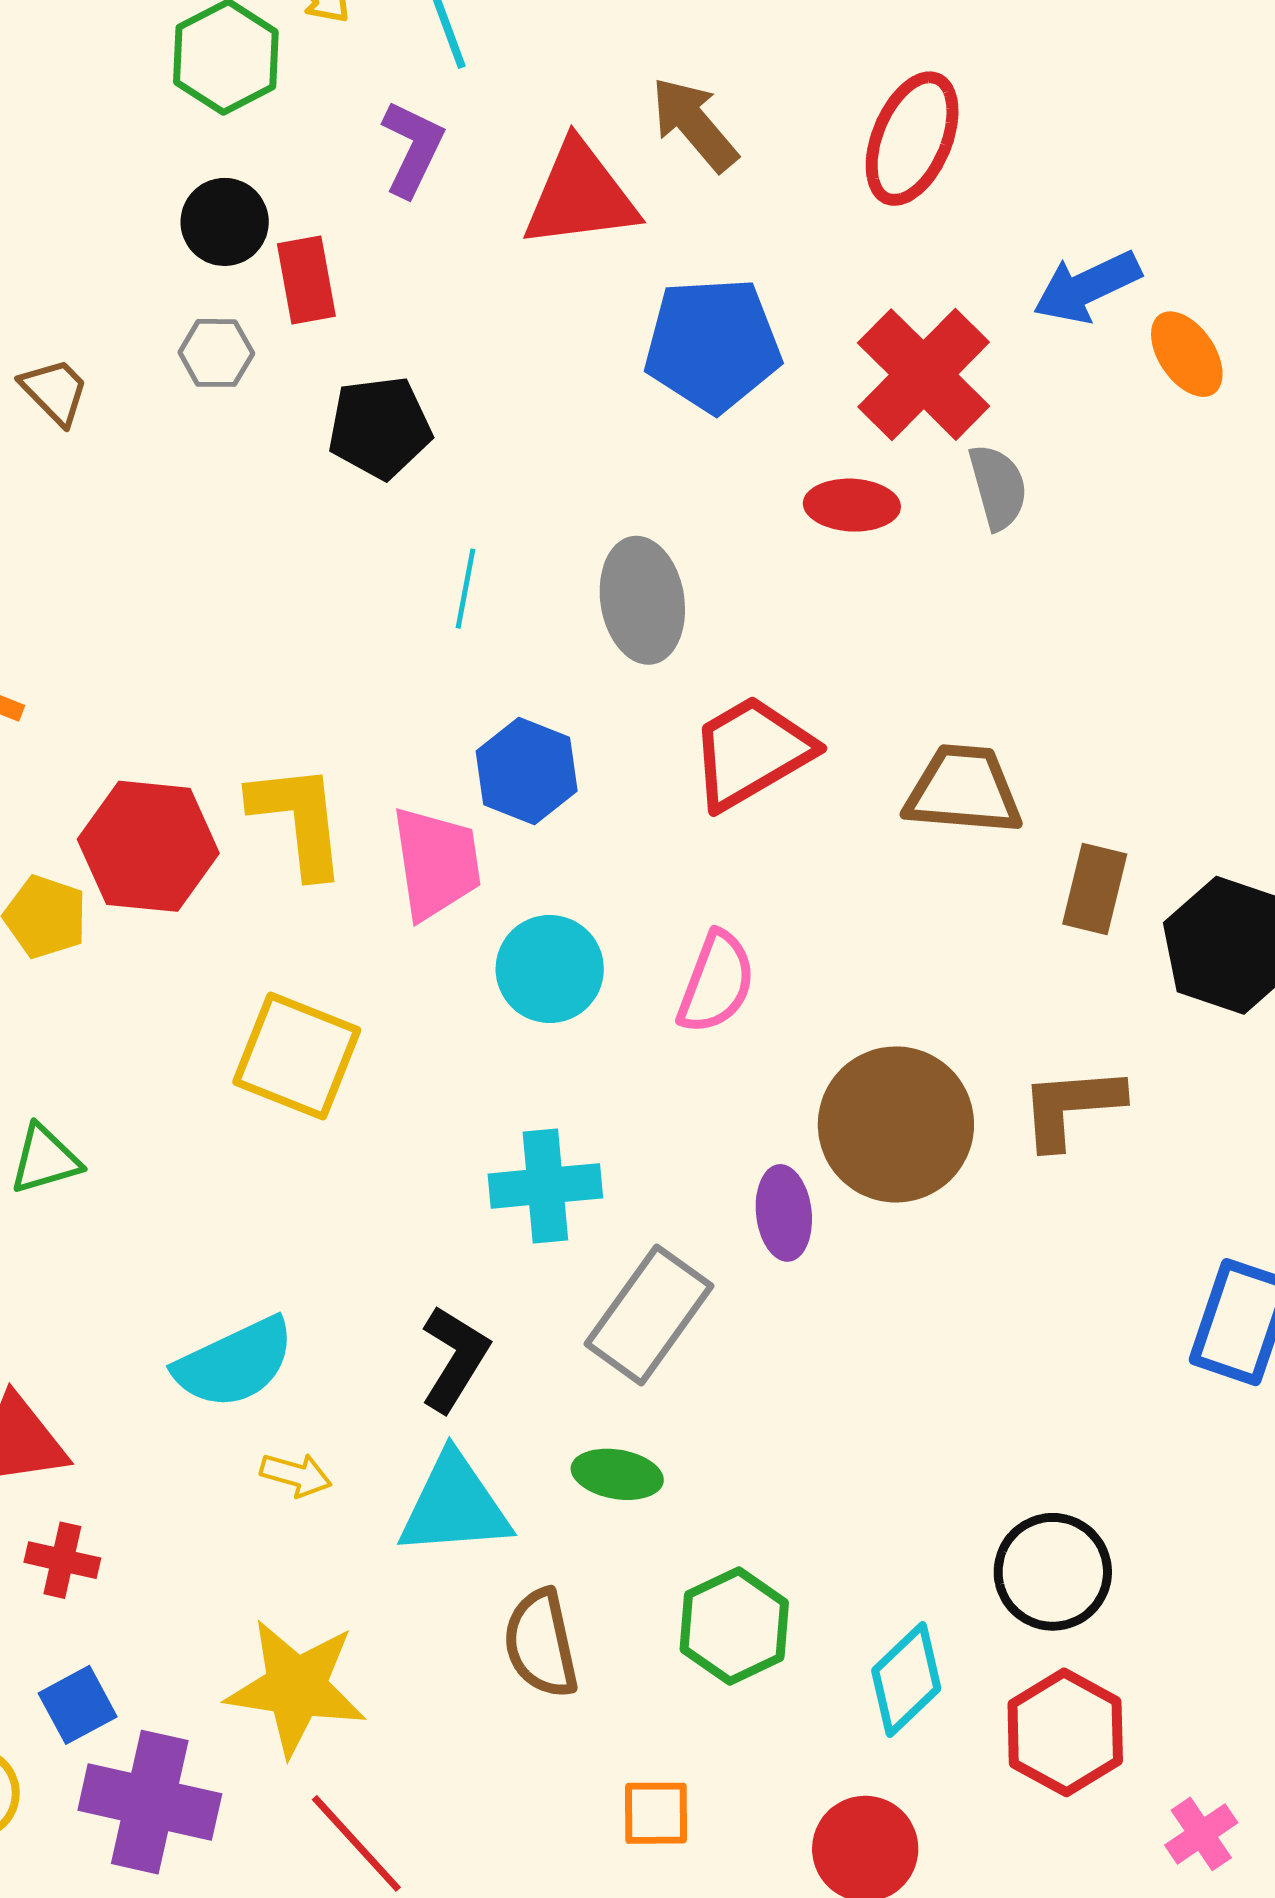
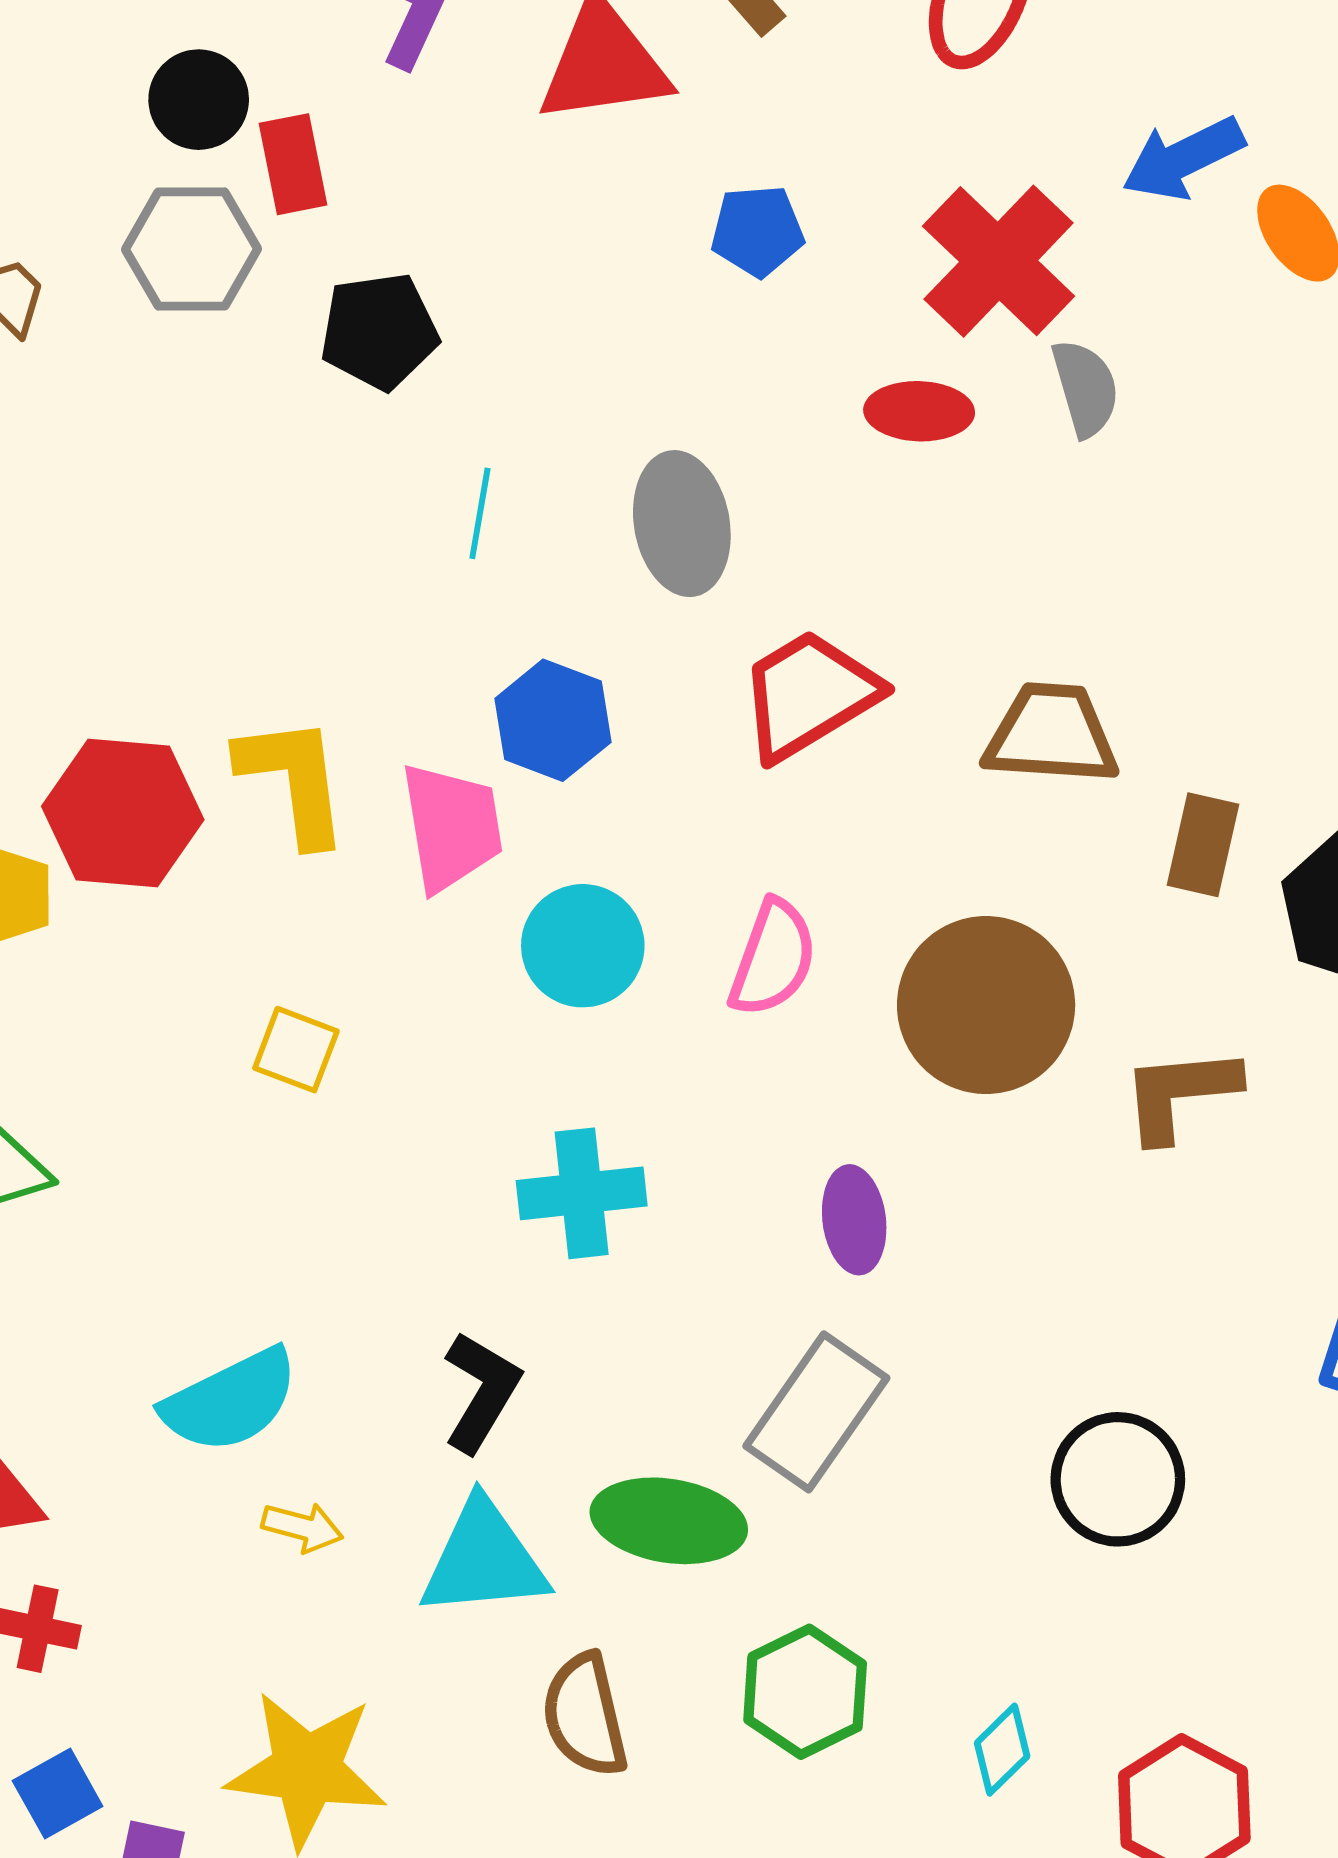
blue pentagon: (713, 345) -> (757, 231), size x0.6
gray hexagon: (216, 353) -> (192, 249), size x1.6
yellow square: (297, 1056) -> (296, 1050), size x0.6
brown circle: (896, 1124) -> (986, 1005), moved
gray rectangle: (649, 1315) -> (816, 1412), moved
green ellipse: (617, 1474) -> (669, 1521), size x1.5
black circle: (1053, 1572) -> (1118, 1479), moved
cyan diamond: (906, 1679) -> (1002, 1750), size x0.7

